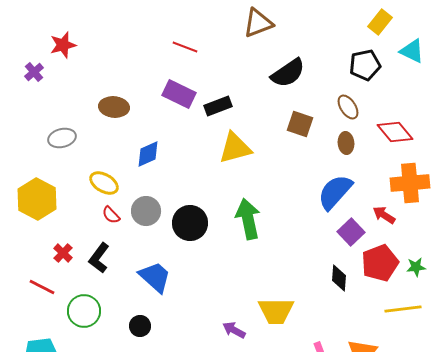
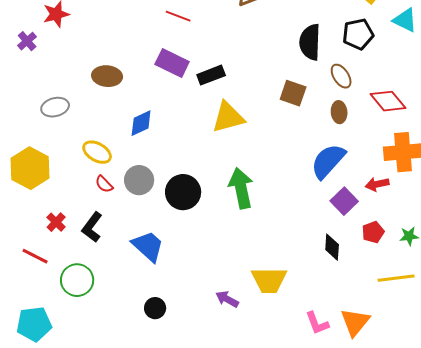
black semicircle: (288, 73) -> (310, 42), moved, turned 126
red arrow: (384, 215) -> (377, 184), turned -45
red pentagon: (380, 263) -> (373, 232), size x0.6
black circle: (140, 326) -> (155, 308), moved

